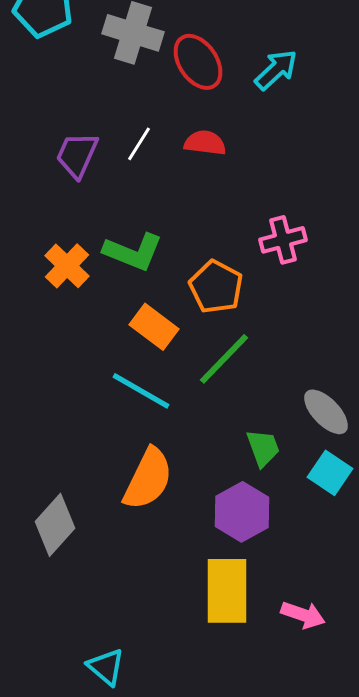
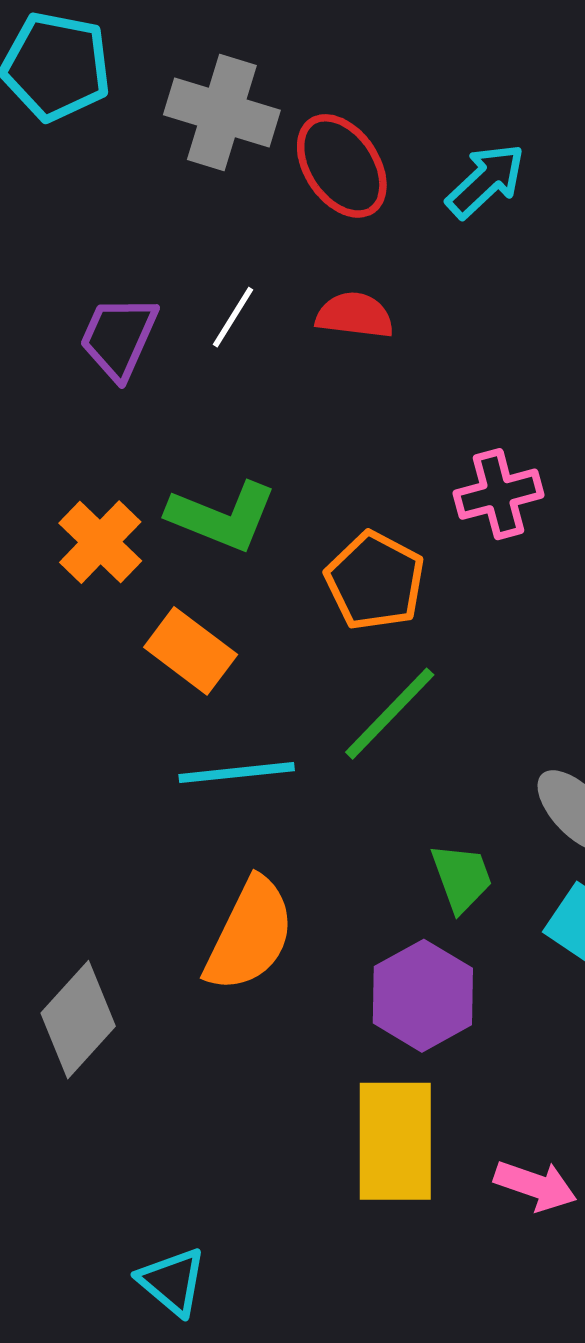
orange rectangle: (154, 327) -> (191, 651), moved
cyan line: (141, 391) -> (237, 773), turned -36

